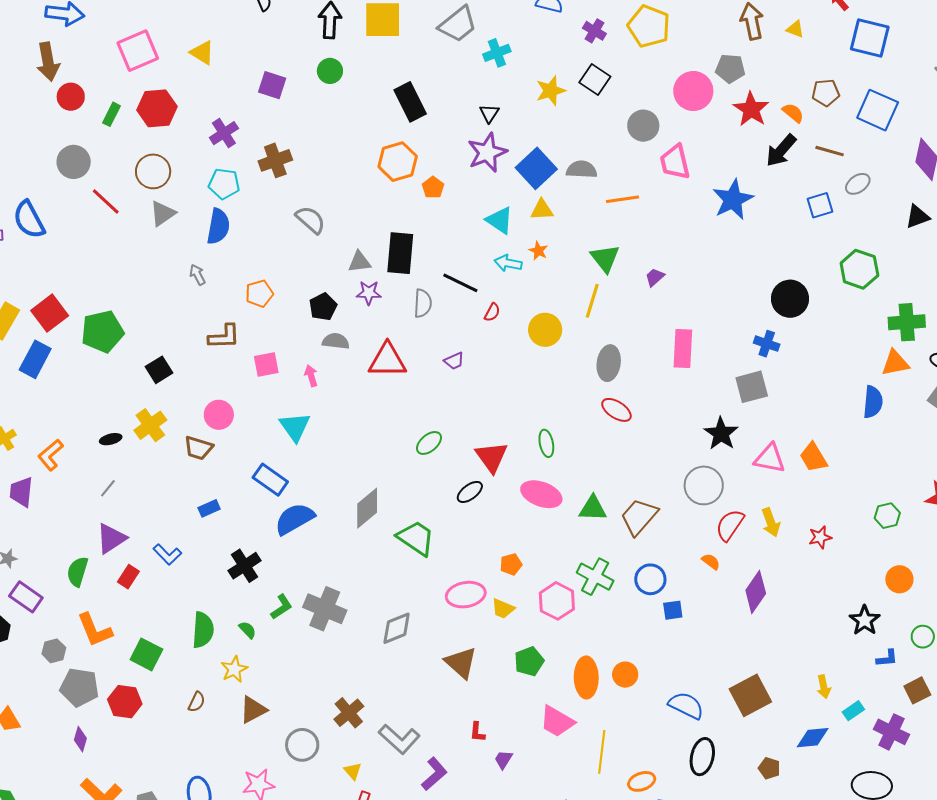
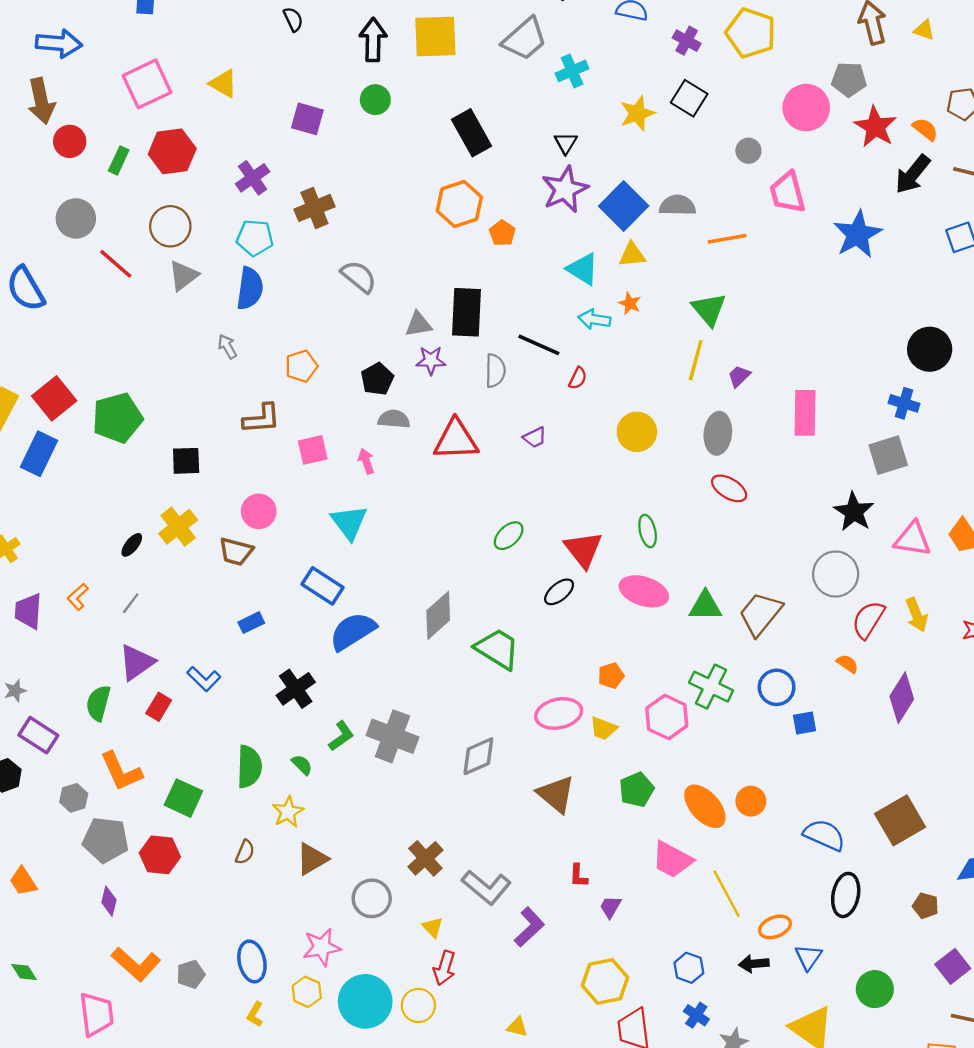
gray circle: (643, 126) -> (748, 151), size x0.7
purple trapezoid: (655, 277) -> (739, 376), moved
yellow circle: (545, 330) -> (637, 432), moved
black square: (159, 370) -> (186, 461), turned 32
black ellipse: (111, 439) -> (132, 545), turned -35
orange L-shape: (50, 455) -> (78, 597), moved, size x0.7
orange ellipse: (586, 677) -> (705, 806), turned -39
yellow line: (602, 752) -> (727, 894), turned -33

